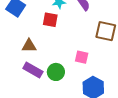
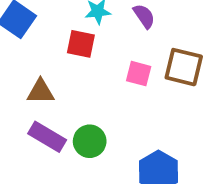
pink square: (82, 57) -> (139, 74), moved

